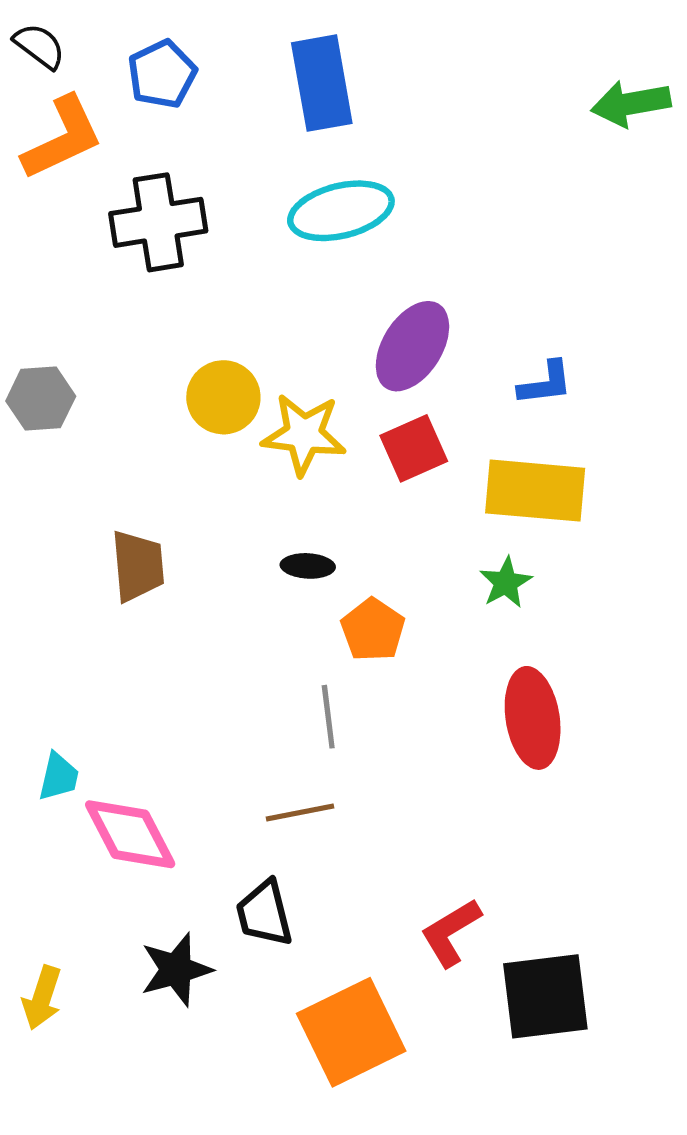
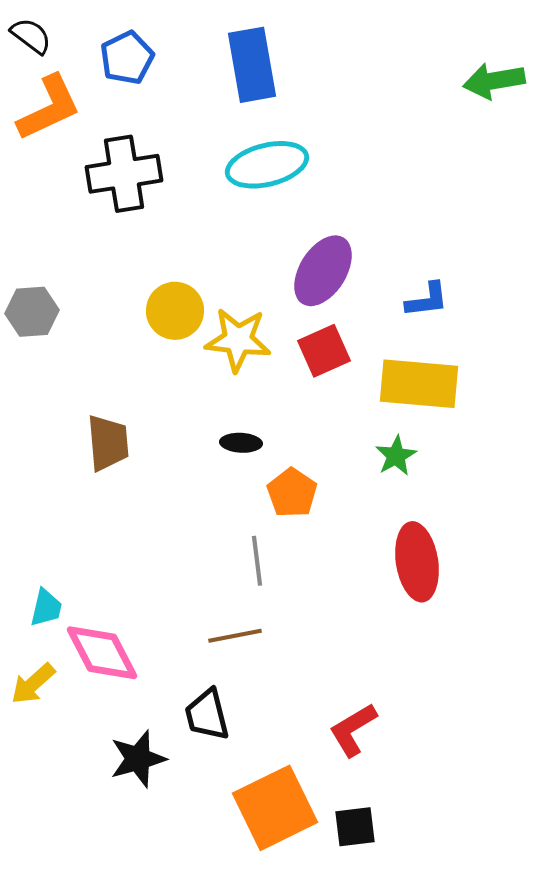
black square: (545, 996) -> (355, 827), moved, size x0.6
yellow arrow: (42, 998) -> (33, 684), moved, turned 30

